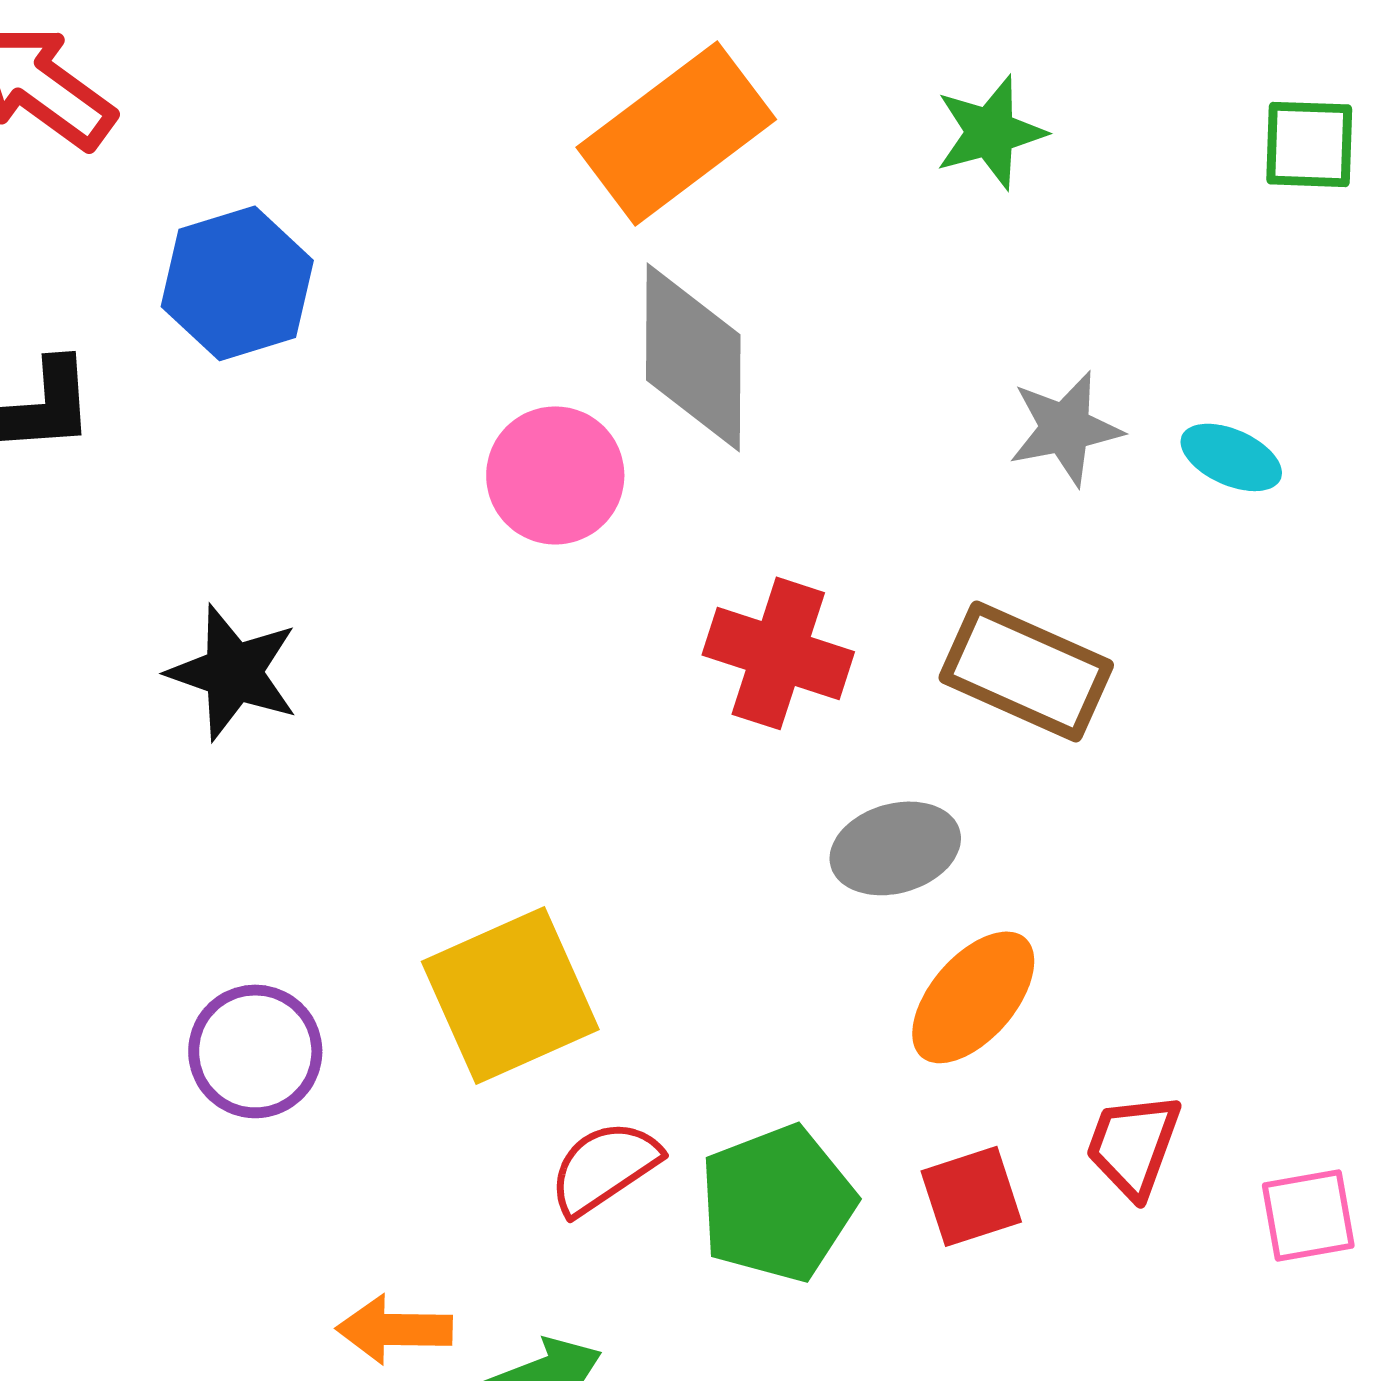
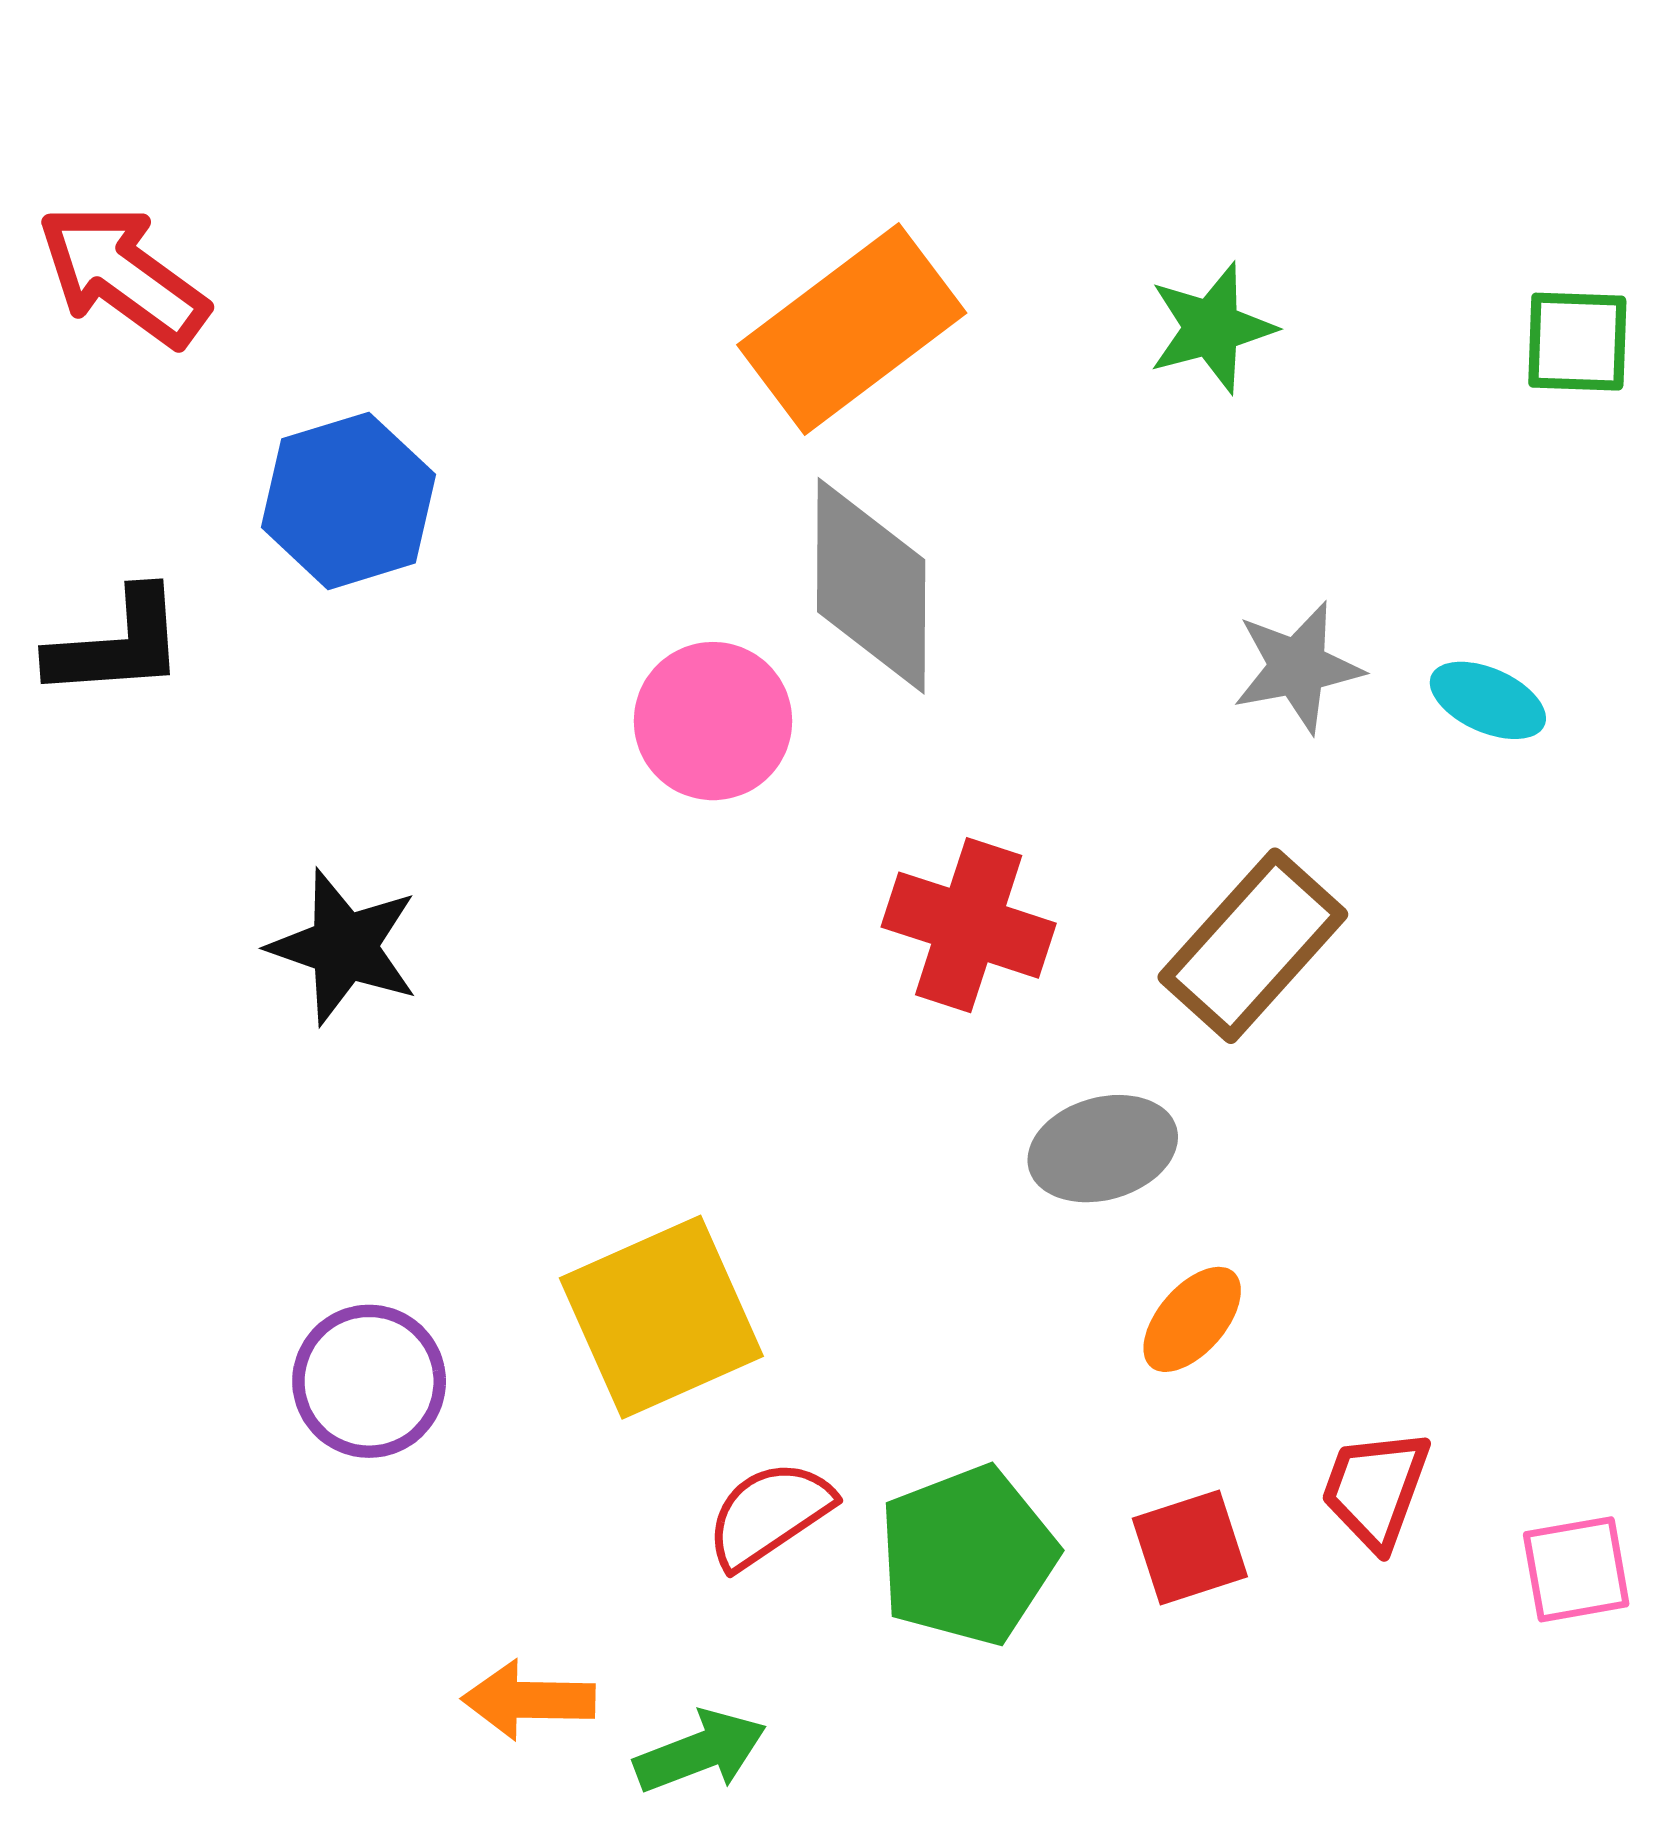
brown rectangle: (1026, 671) -> (1253, 946), turned -72
orange ellipse: (973, 997) -> (1192, 1319), size x0.7

